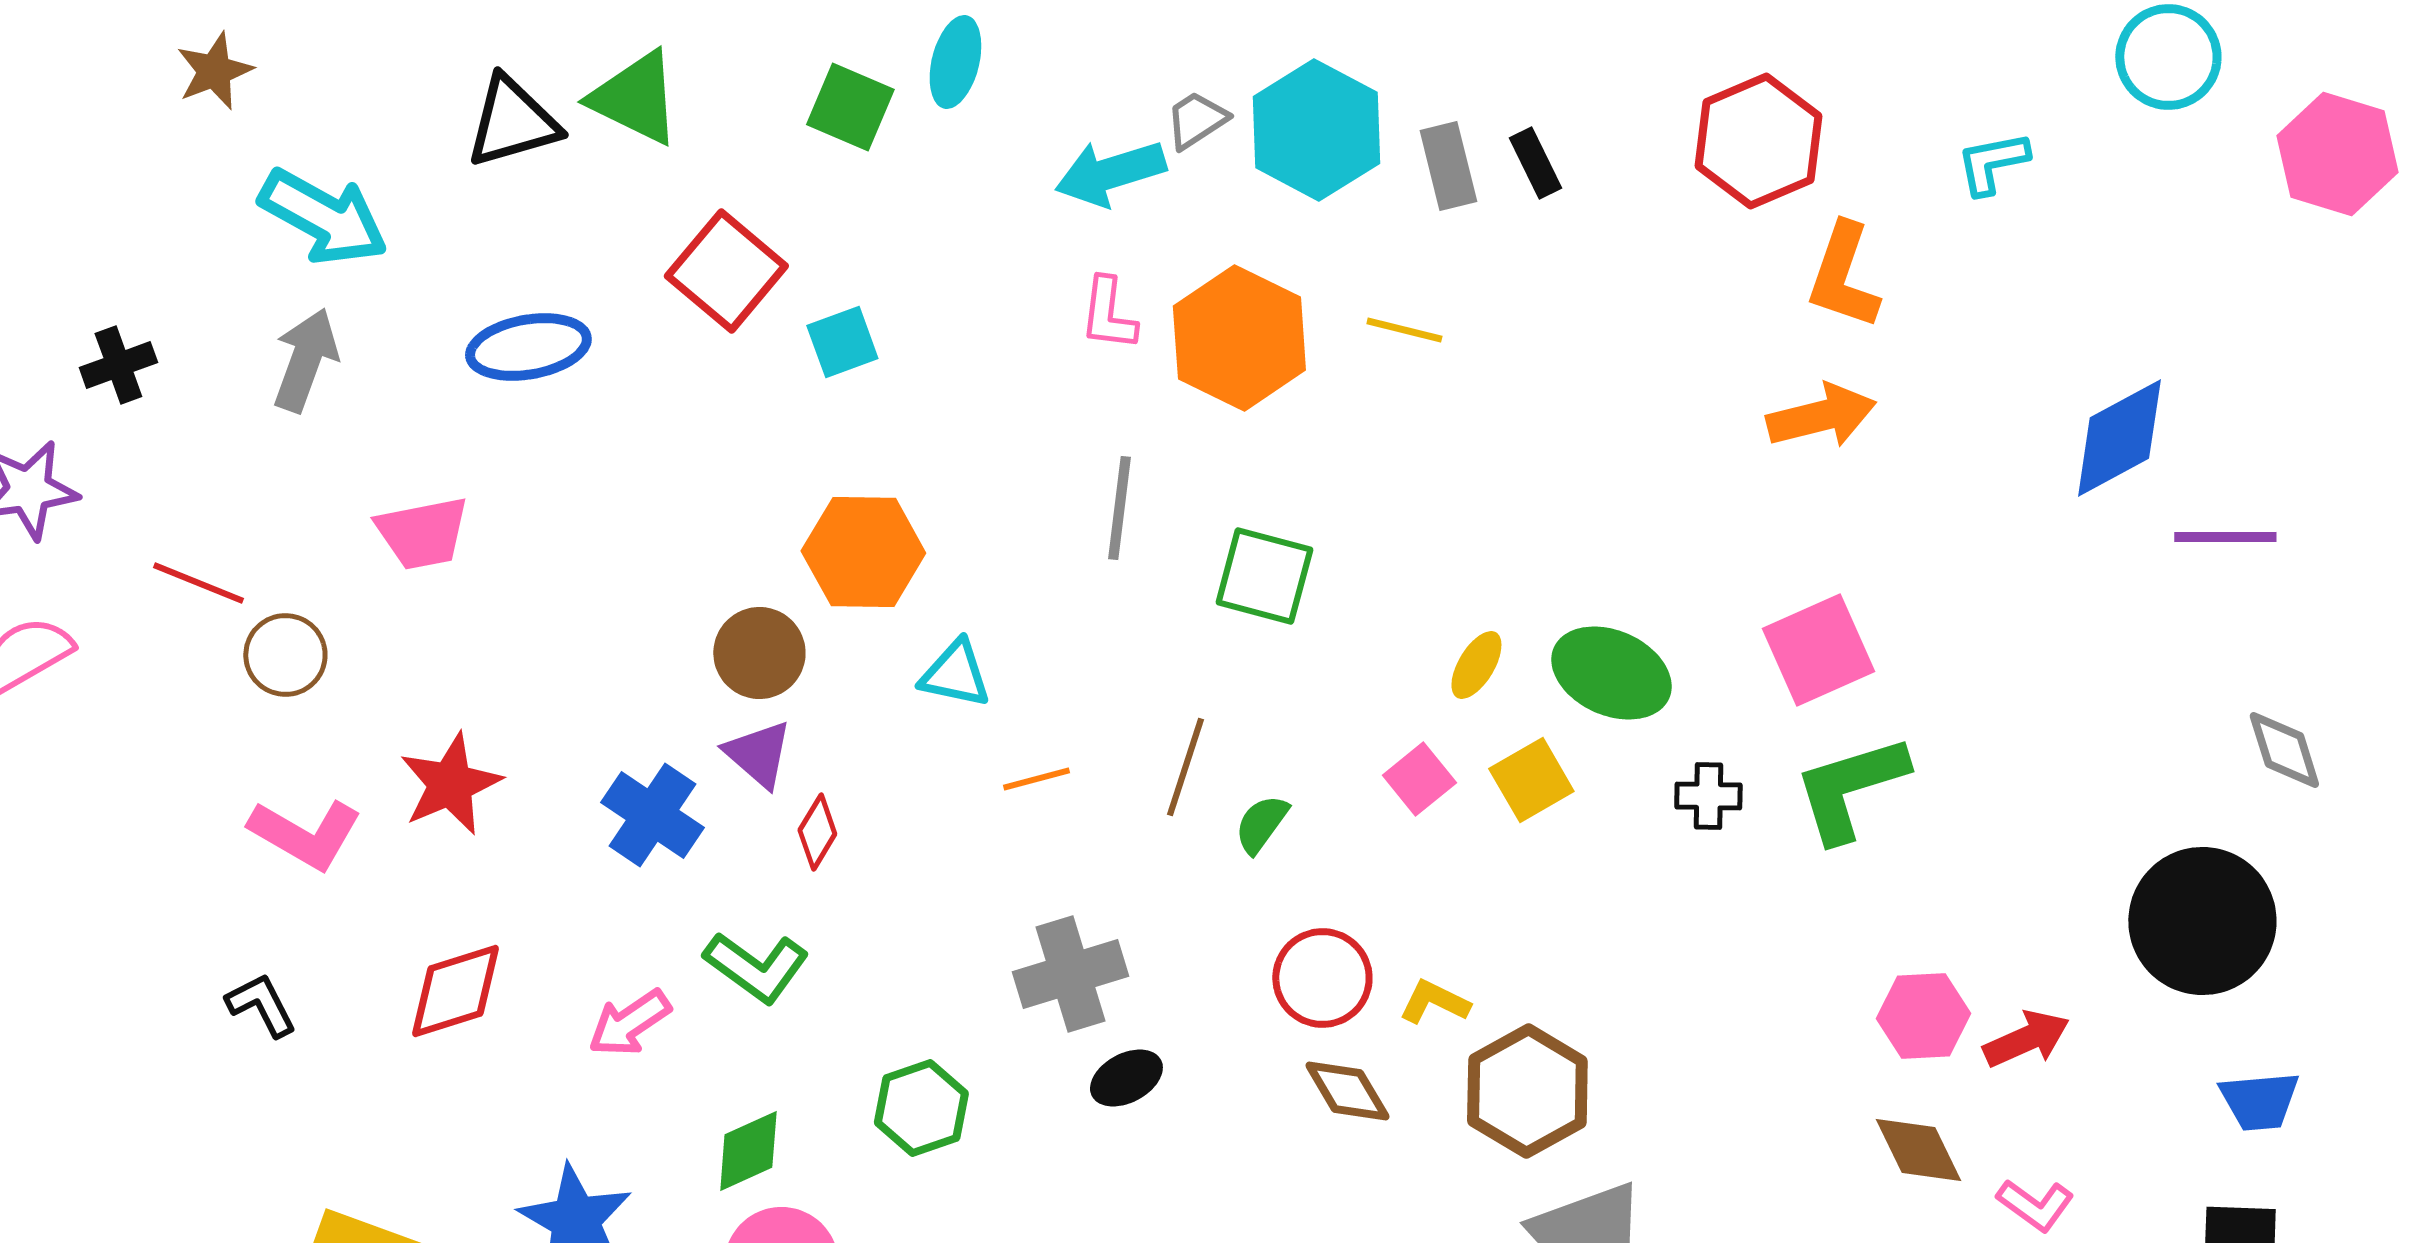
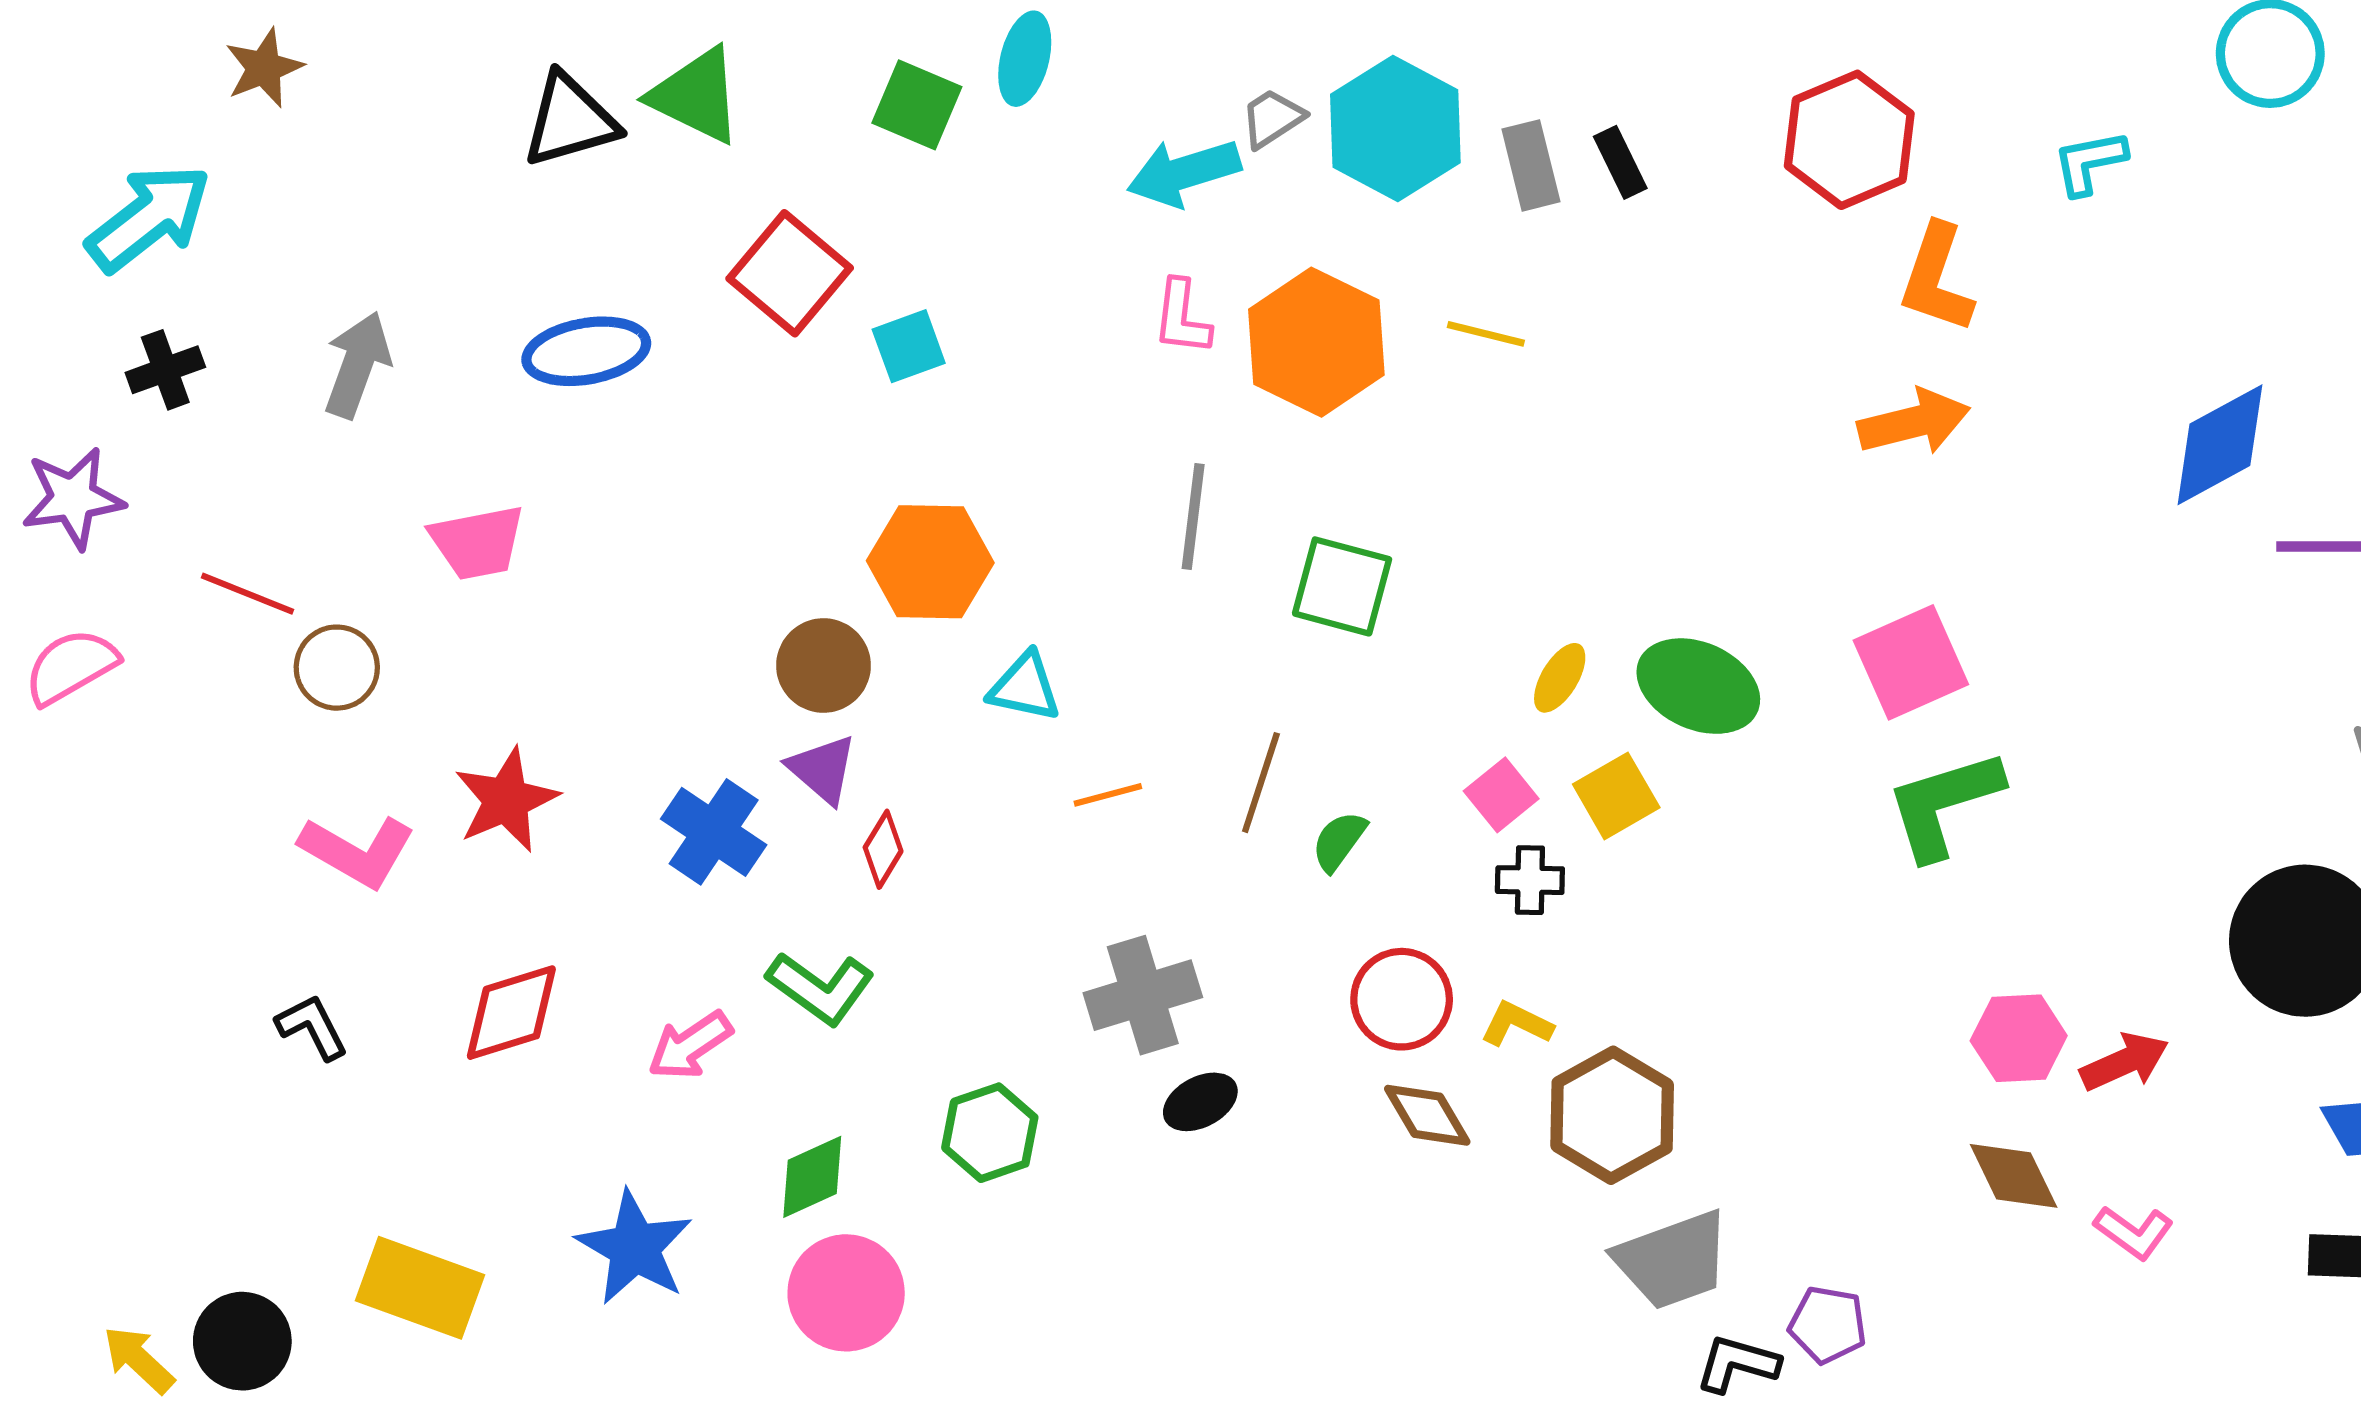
cyan arrow: (323, 217) -> (149, 218), moved, turned -67
black cross: (1708, 796) -> (1530, 880), moved

